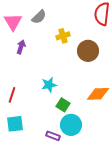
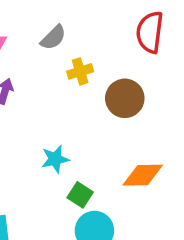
gray semicircle: (39, 17) -> (53, 38), moved

